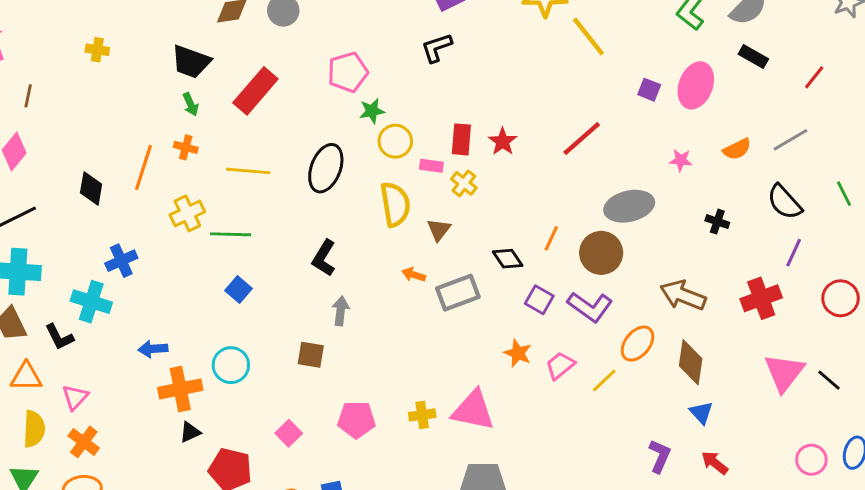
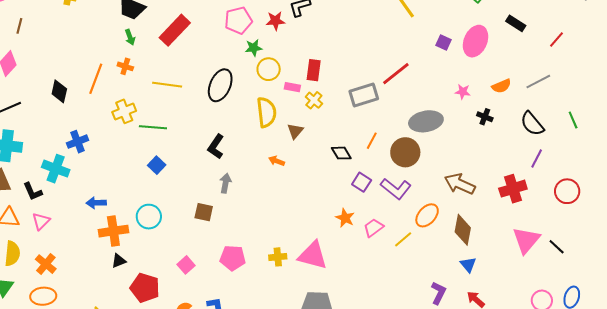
red star: (503, 141) -> (275, 21), moved, turned 30
black cross: (717, 222) -> (485, 117), moved
gray rectangle: (458, 293) -> (364, 95), moved
pink triangle: (75, 397) -> (41, 221), moved

